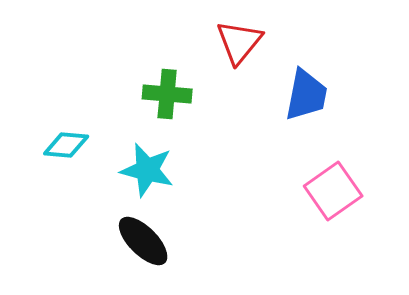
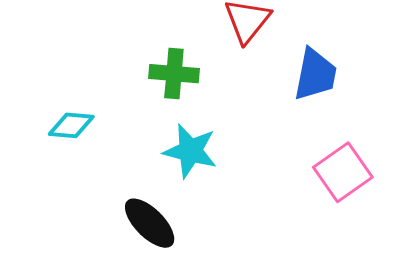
cyan star: (147, 170) -> (190, 151), moved

